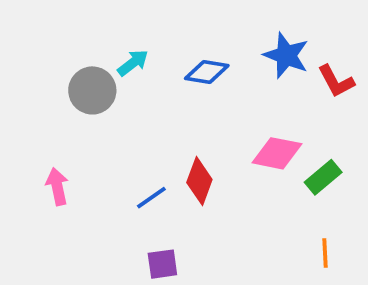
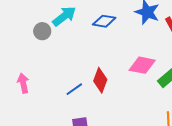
cyan arrow: (133, 63) -> (64, 16), size x1.4
gray circle: (92, 90) -> (42, 31), size x0.7

